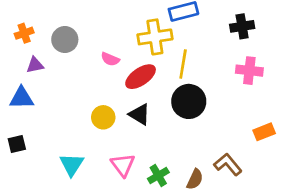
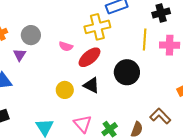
yellow line: (183, 64) -> (145, 40), moved
purple triangle: (35, 65) -> (20, 55), moved, turned -40

